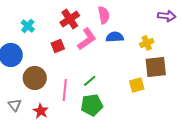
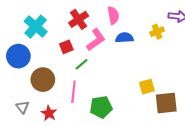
cyan cross: (28, 26) -> (36, 27), size x1.6
yellow cross: (147, 43) -> (157, 32), moved
brown square: (156, 67) -> (166, 103), moved
green line: (90, 81) -> (82, 64), moved

